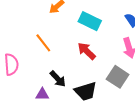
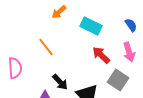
red arrow: (87, 51) -> (101, 55), moved

